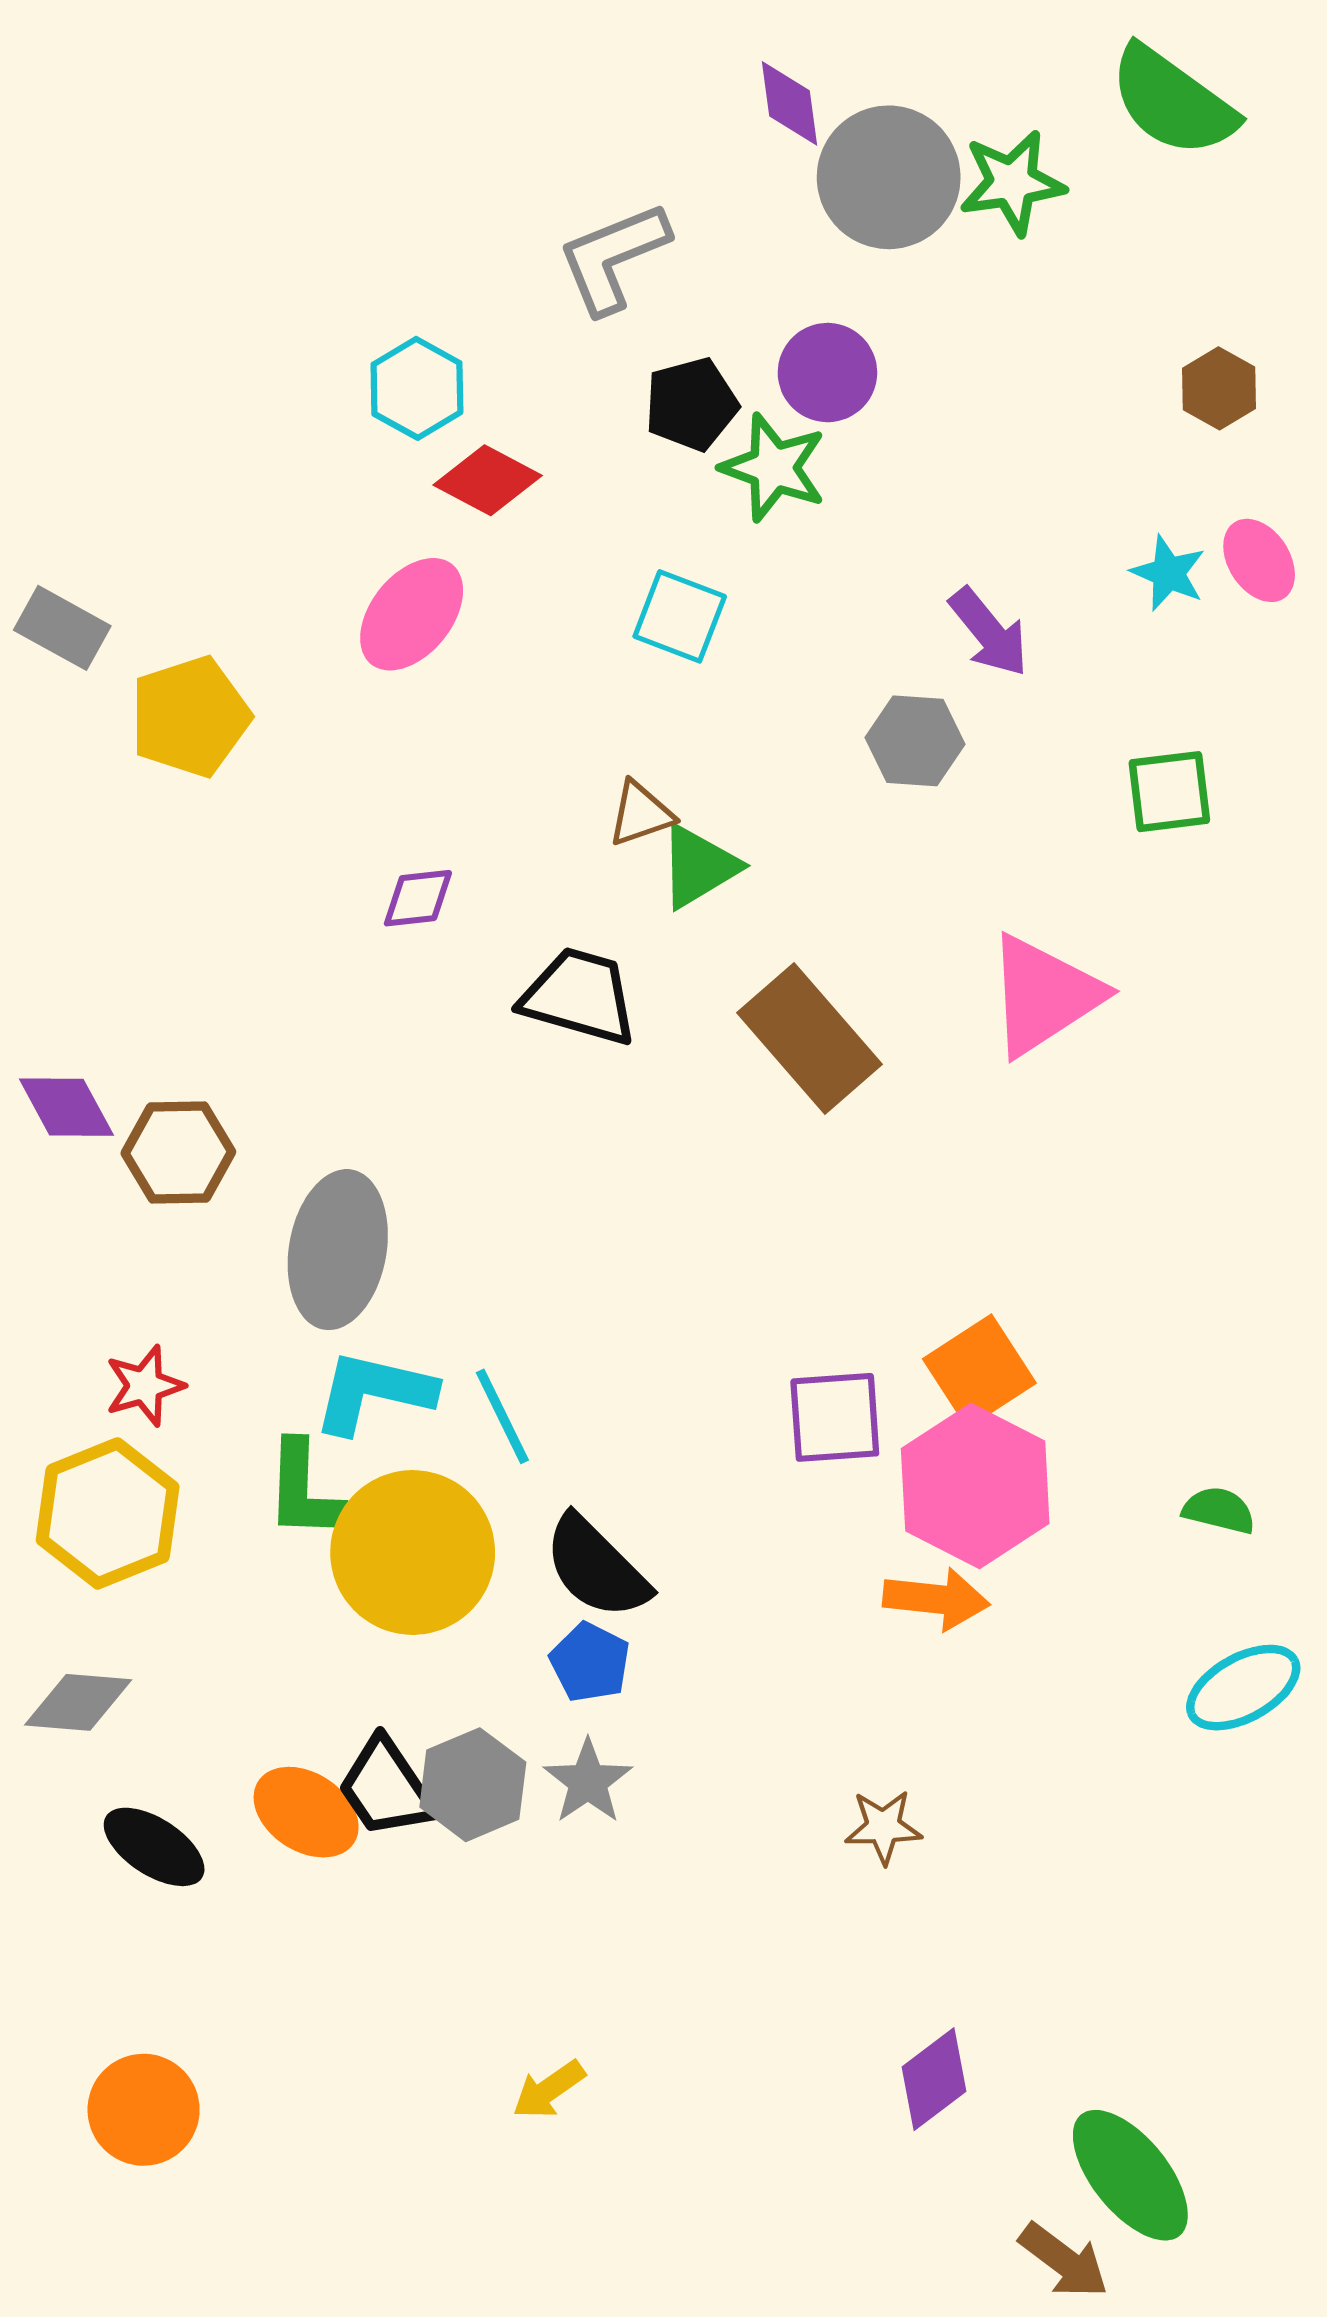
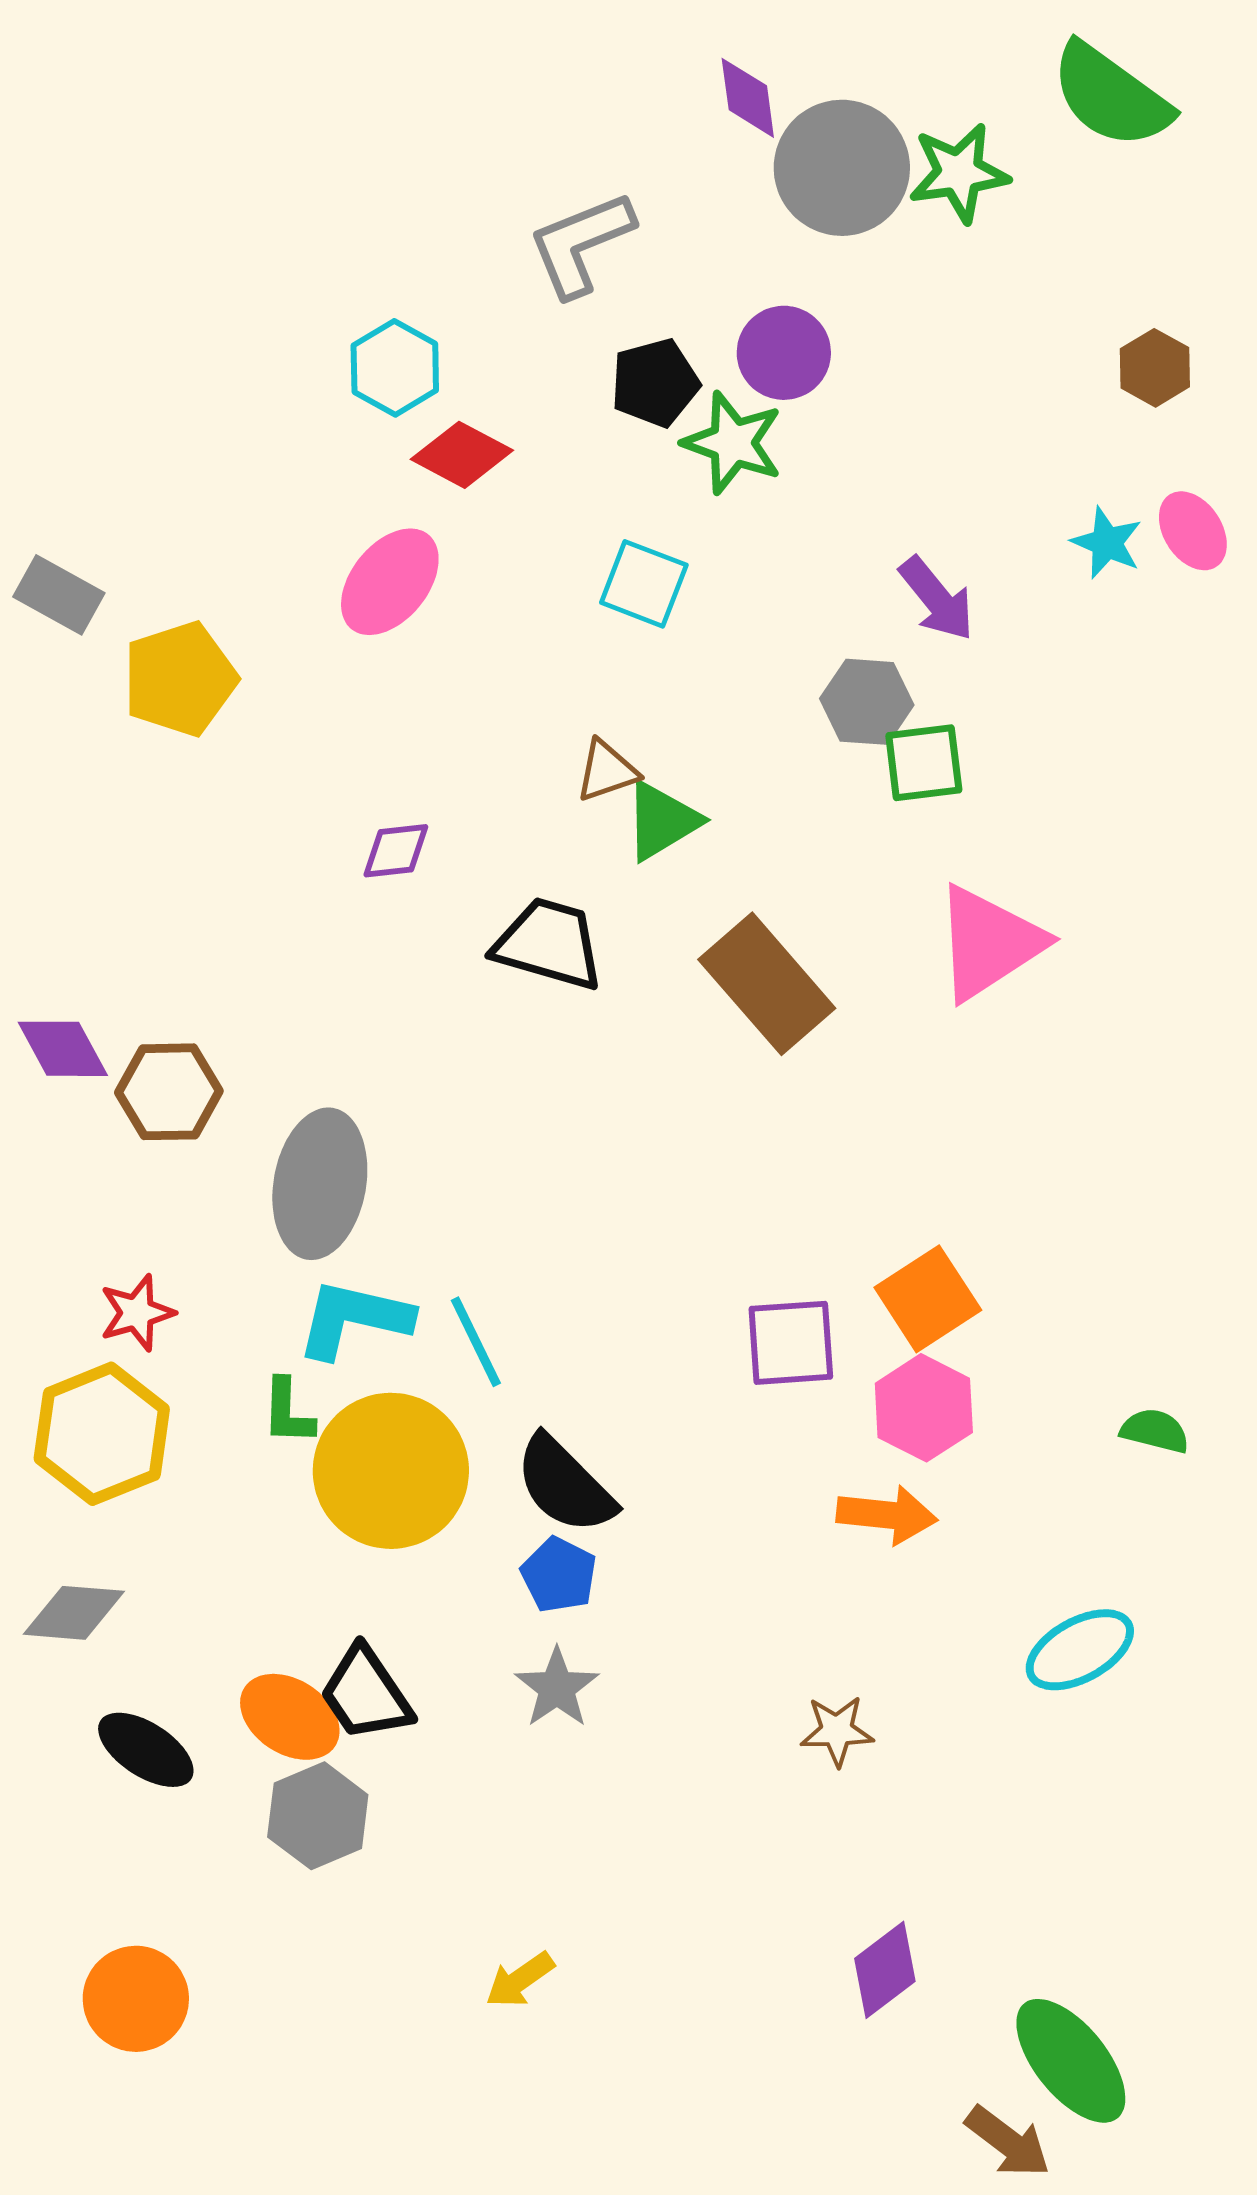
green square: (1169, 792) -> (924, 763), moved
pink hexagon: (975, 1486) -> (924, 1408), size x0.7
green L-shape: (304, 1490) -> (288, 1412), size x0.7
cyan ellipse: (1243, 1688) -> (1080, 1650), moved
gray hexagon: (473, 1785) -> (318, 1816), moved

